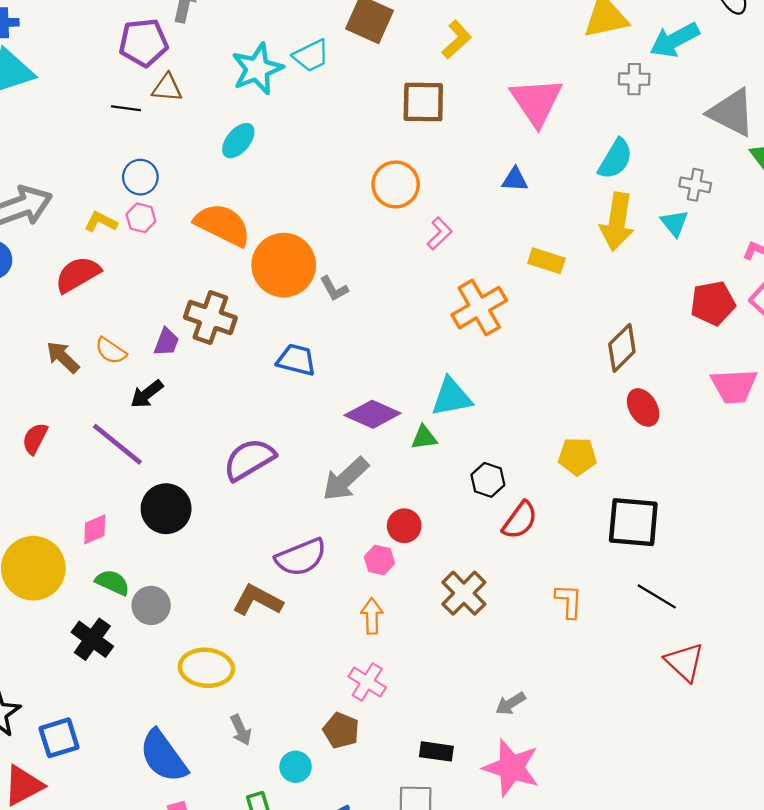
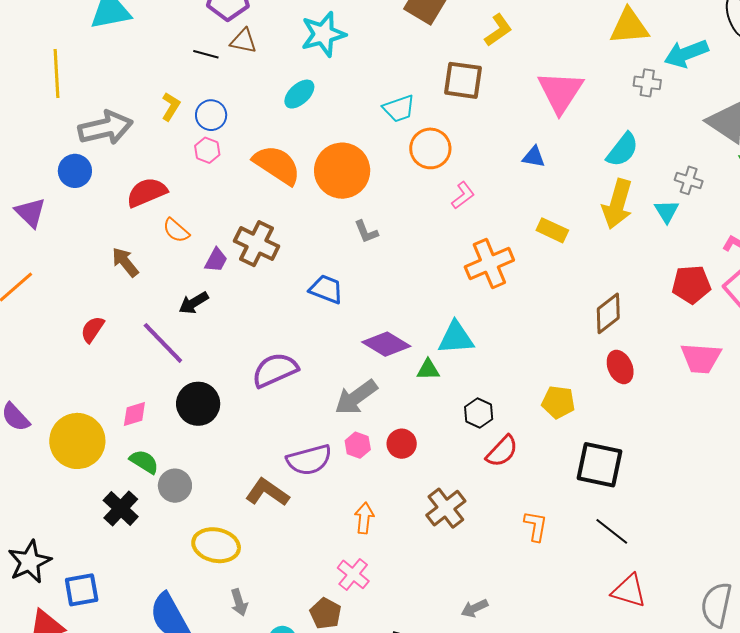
cyan trapezoid: (311, 56) -> (399, 109), moved
yellow L-shape: (101, 222) -> (171, 107), moved, turned 88
orange circle: (284, 265) -> (342, 171), moved
orange semicircle: (111, 351) -> (176, 230), moved
pink hexagon: (379, 560) -> (358, 445), moved
red triangle: (685, 662) -> (629, 591), turned -33

